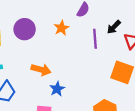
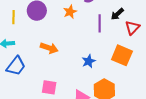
blue star: (57, 89) -> (89, 61), moved

